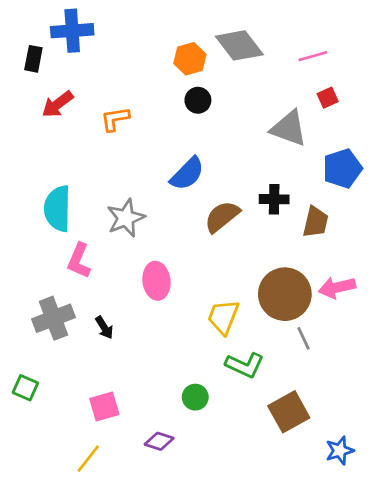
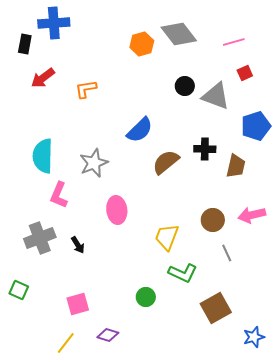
black circle: (198, 100) -> (185, 86), moved
brown circle: (285, 294) -> (213, 220), size x0.6
purple diamond: (159, 441) -> (108, 335), moved

